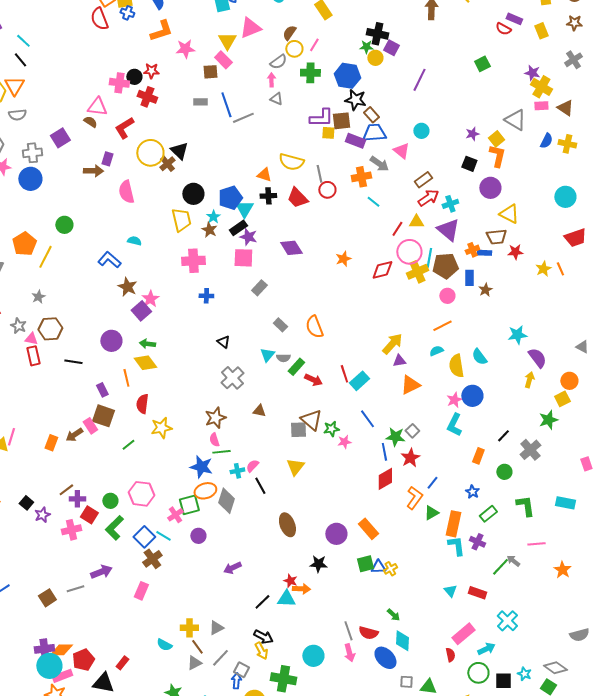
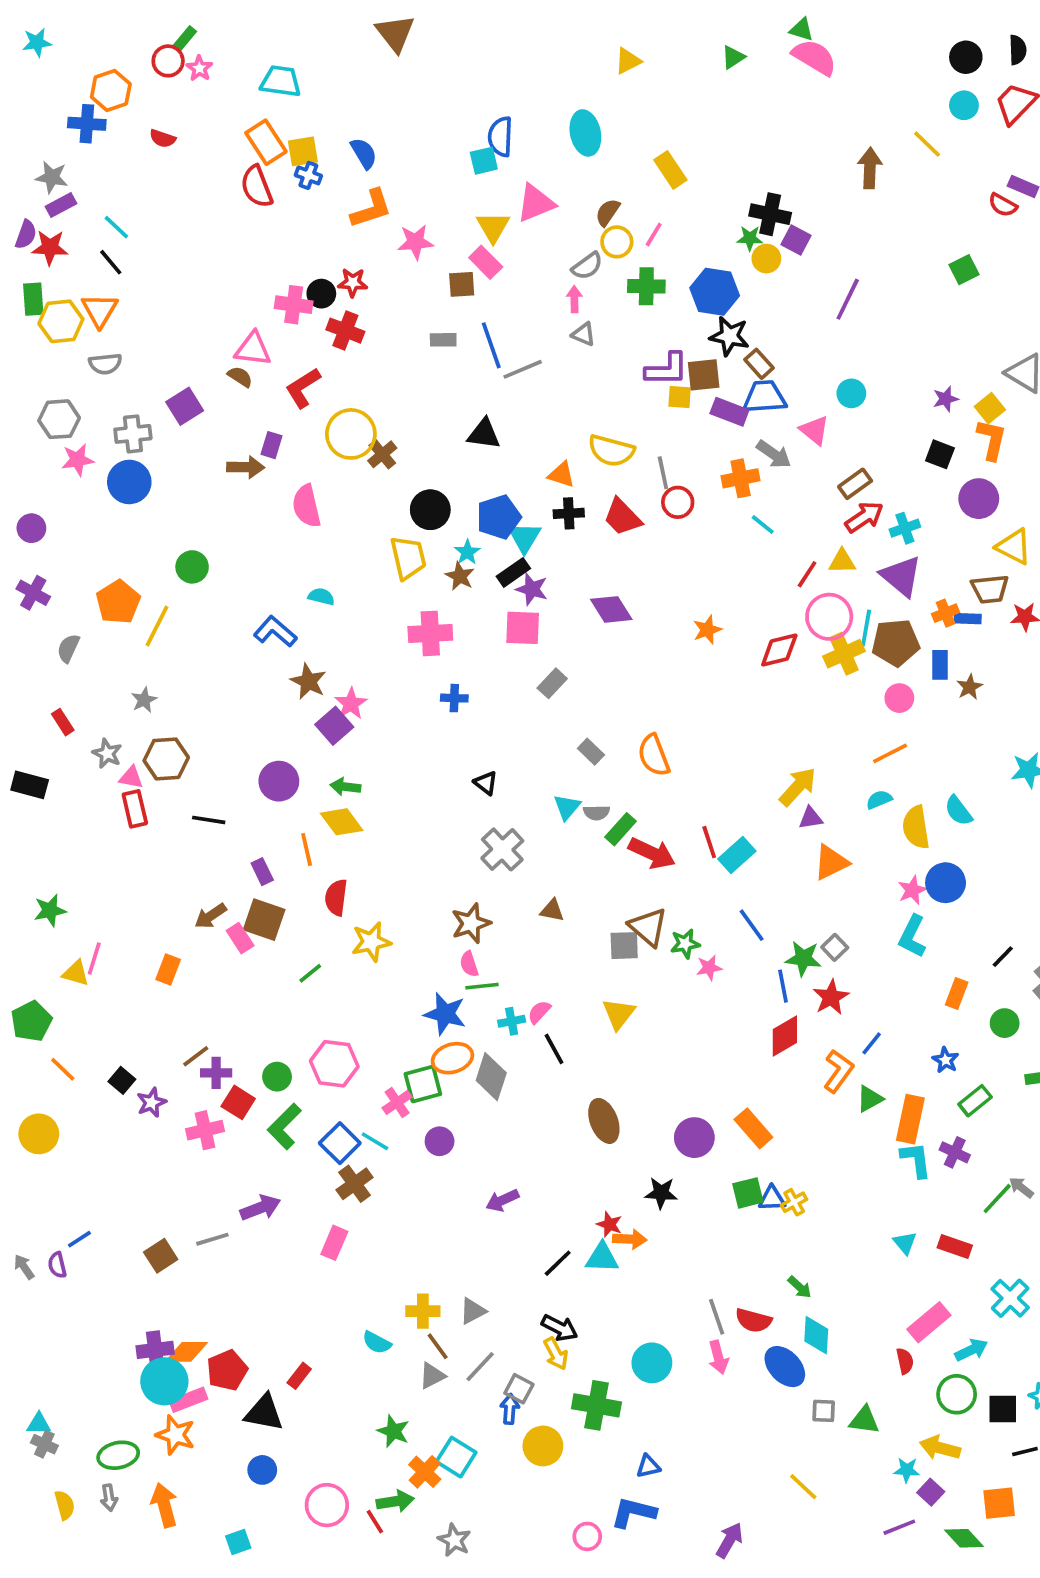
black triangle: (179, 151) -> (484, 434), moved, turned -36
red arrow: (313, 380) -> (652, 853), size x1.4
brown arrow: (74, 435) -> (211, 916), moved

